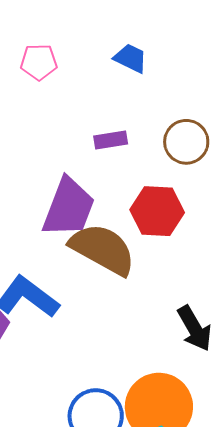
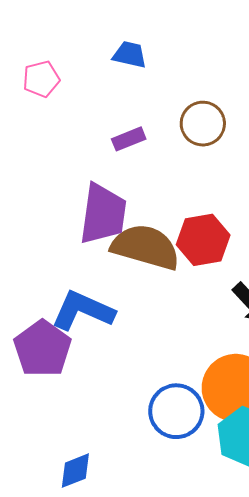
red hexagon: (157, 211) -> (203, 240), moved

